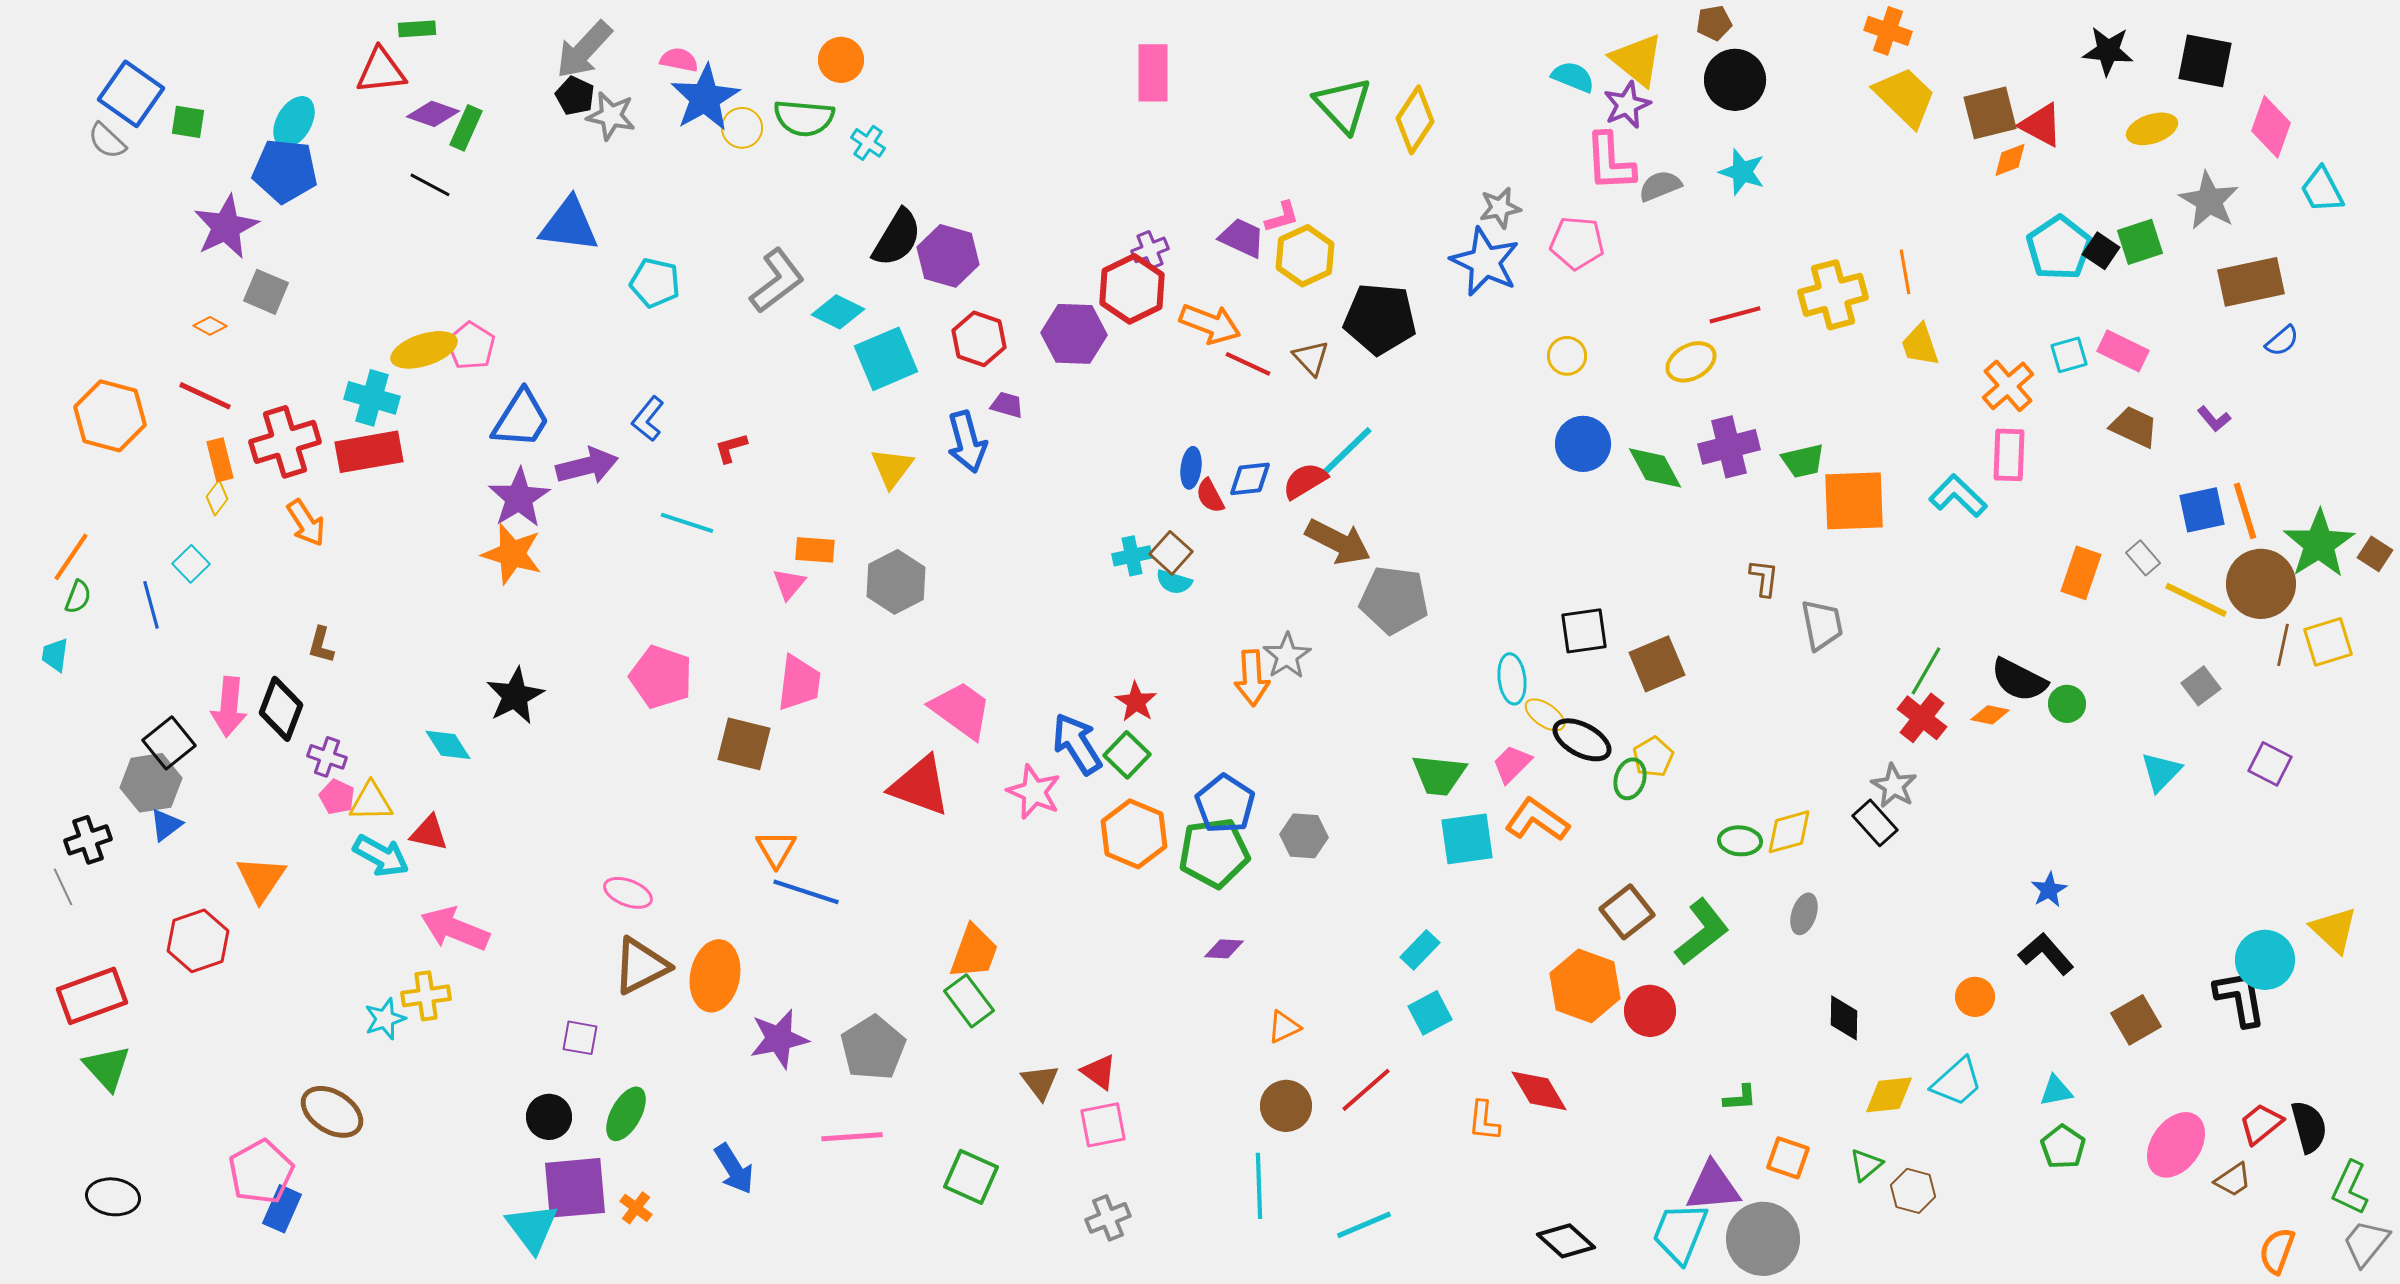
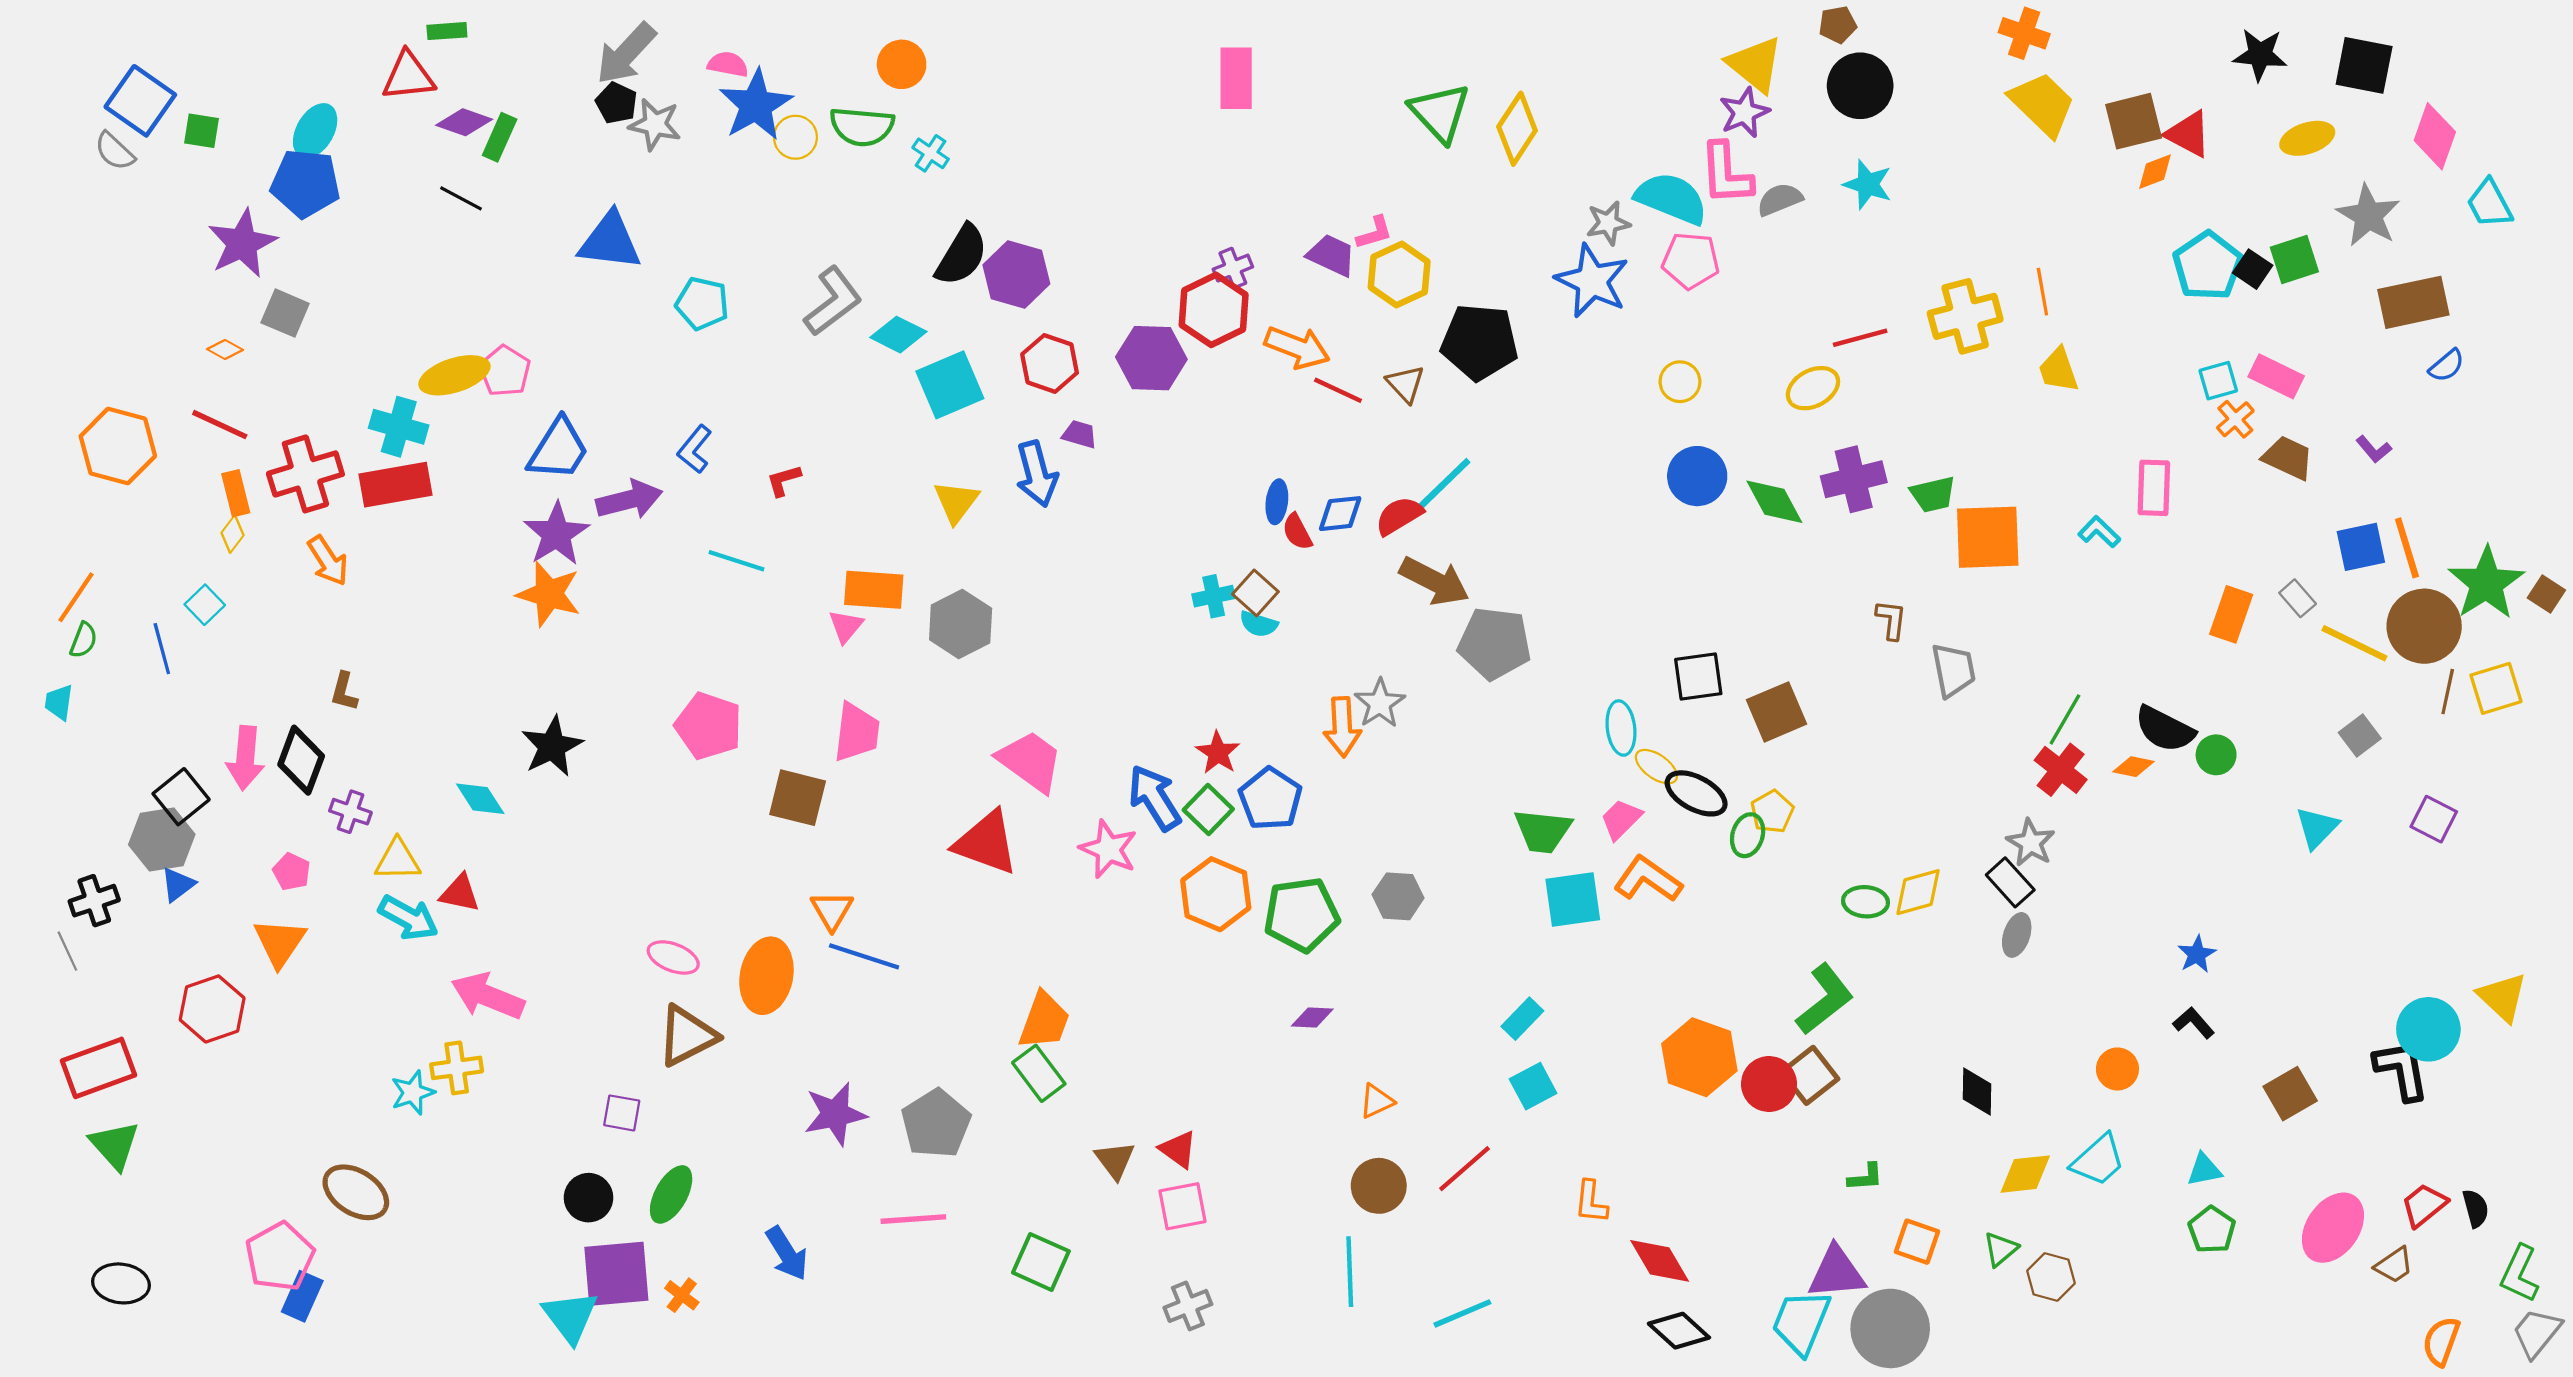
cyan semicircle: (1573, 77) -> (1671, 198), moved, size x1.6
orange cross: (2008, 386) -> (2235, 419), moved, size x0.7
cyan L-shape: (1958, 496) -> (2099, 532), size x0.7
orange rectangle: (815, 550) -> (874, 590), size x1.4
pink pentagon: (337, 797) -> (291, 872), moved
blue pentagon: (1225, 804) -> (1270, 799), moved
brown square: (1627, 912) -> (1810, 1075), moved
gray ellipse: (1804, 914) -> (2017, 935), moved
black L-shape: (2046, 954) -> (2194, 1023), size x0.7
orange ellipse: (715, 976) -> (766, 976), moved
red diamond: (1539, 1091) -> (1660, 1261), moved
black semicircle: (2309, 1127) -> (2476, 1208), size x0.7

